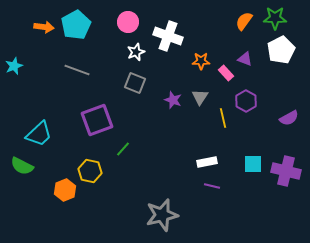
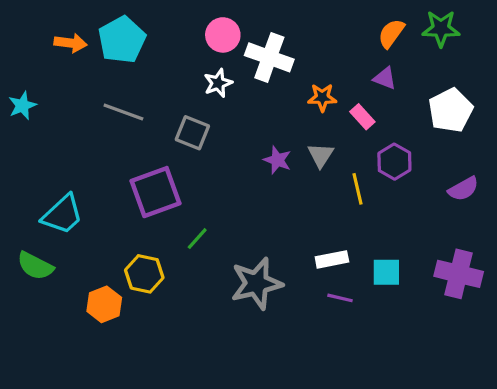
pink circle: (128, 22) -> (223, 35), moved
white pentagon: (281, 50) -> (451, 110), moved
purple triangle: (245, 59) -> (385, 78), moved
gray square: (135, 83) -> (192, 133), moved
cyan square: (253, 164) -> (386, 272), moved
gray star: (162, 215) -> (257, 283), moved

